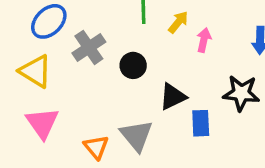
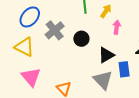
pink arrow: (204, 40) -> (117, 27), moved
gray triangle: (136, 136) -> (103, 80), moved

